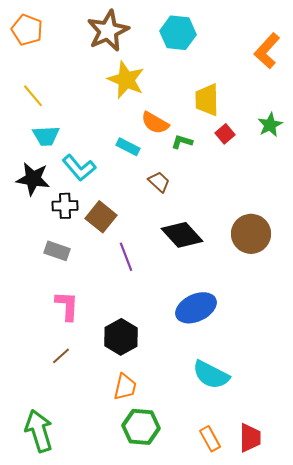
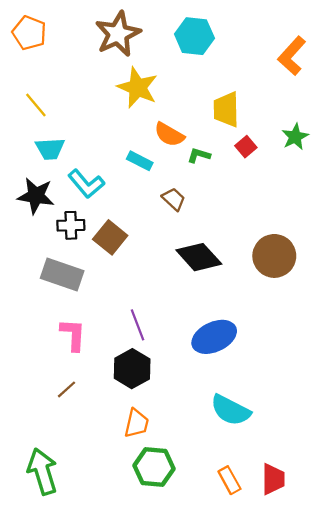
gray rectangle: (57, 251) -> (62, 275), size x1.5
purple line: (126, 257) -> (138, 325), moved

